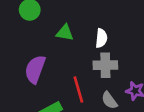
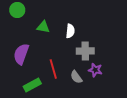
gray cross: (105, 65) -> (85, 51), moved

